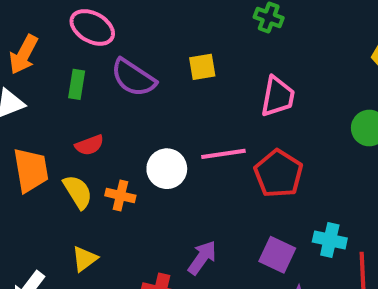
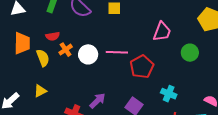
pink trapezoid: (278, 97) -> (162, 32), moved
orange cross: (120, 196) -> (66, 50), moved, turned 32
cyan cross: (330, 240) -> (169, 94), moved

